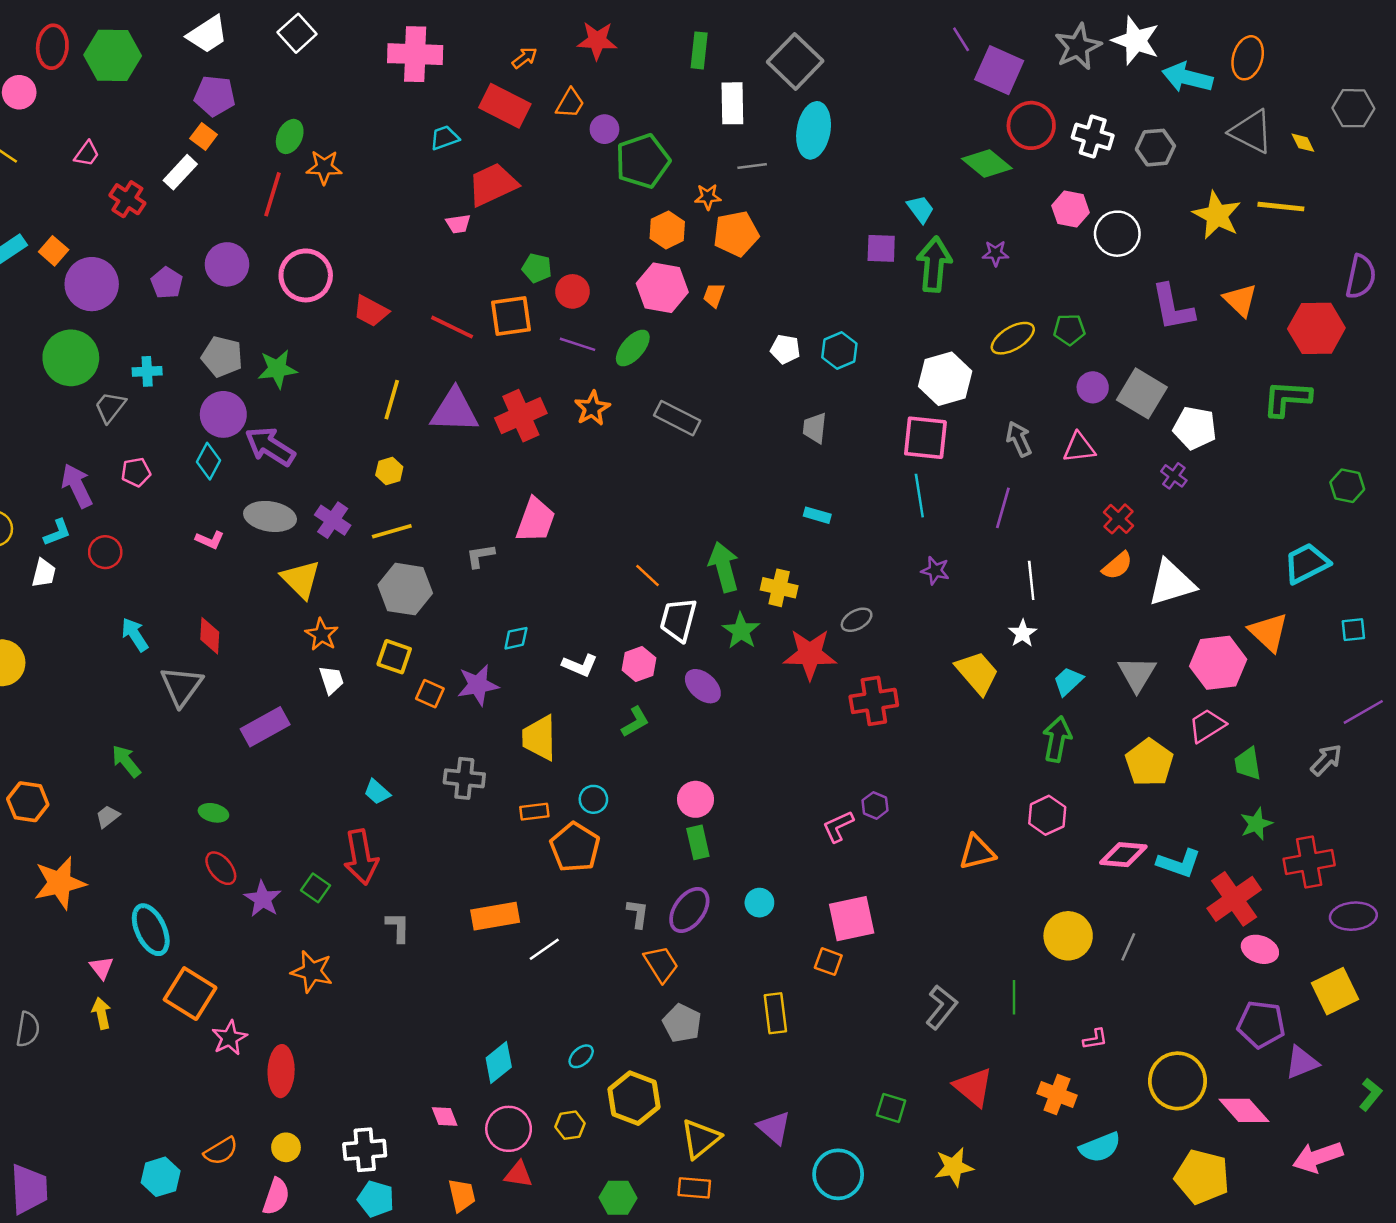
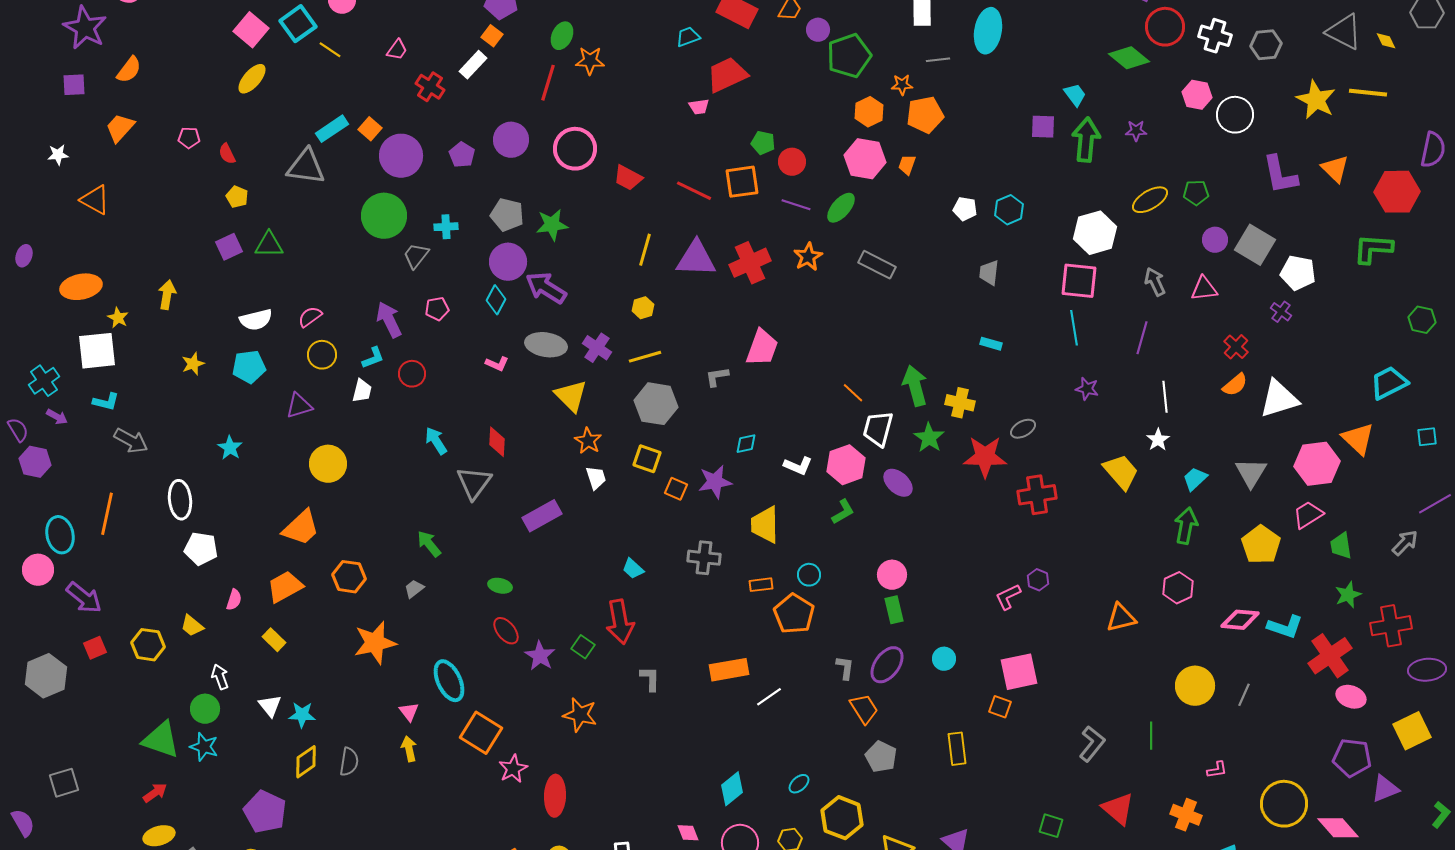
pink hexagon: (639, 664) -> (846, 465), size x1.4

